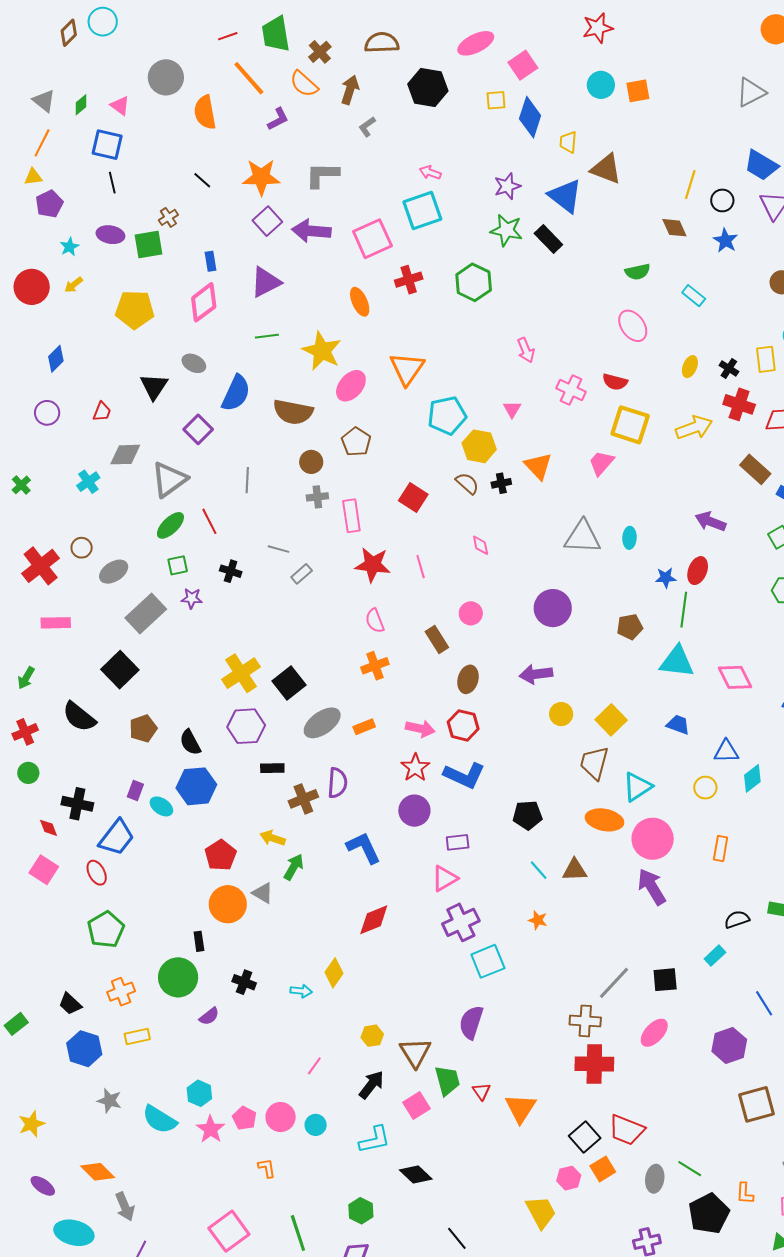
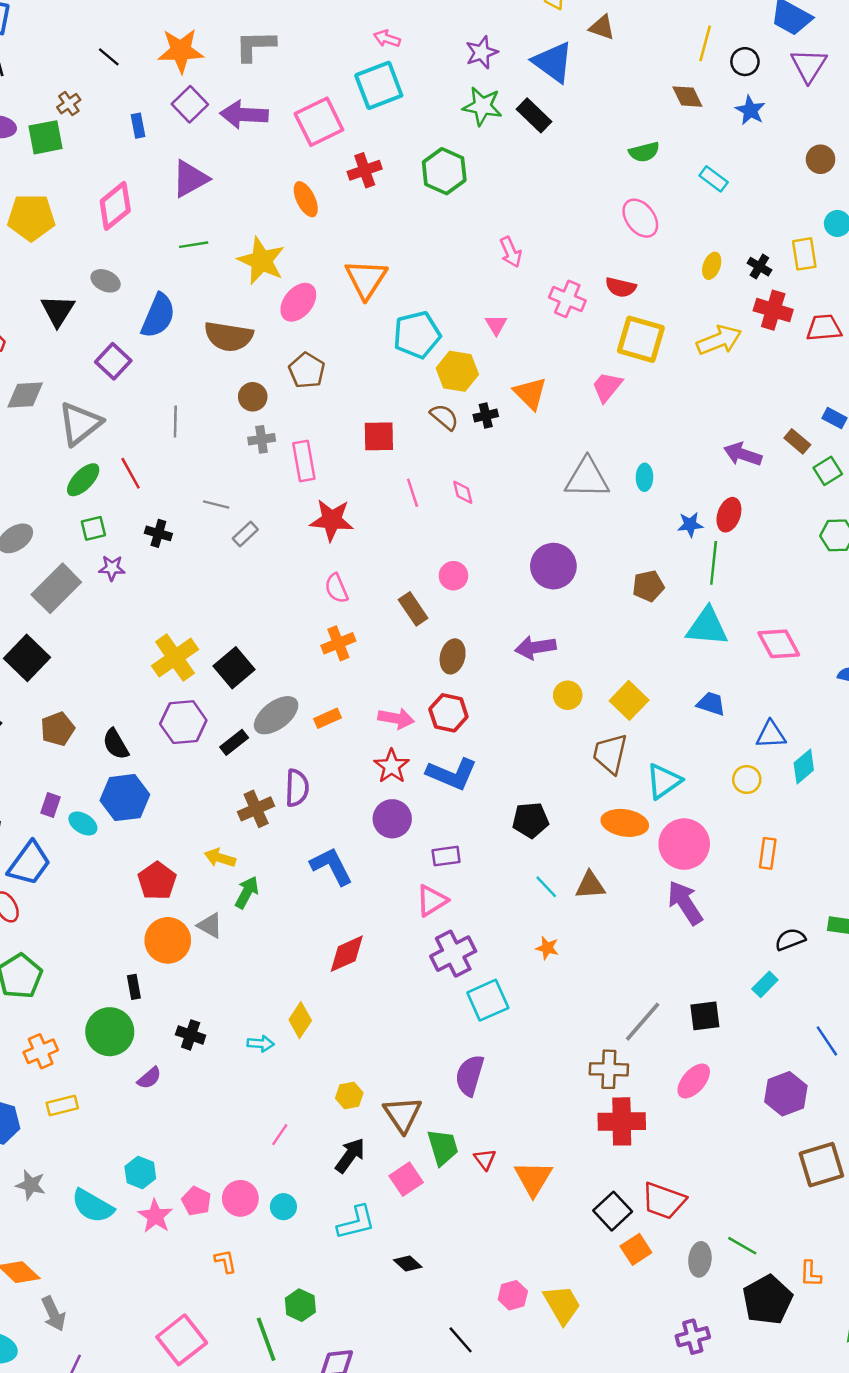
brown triangle: (606, 169) -> (602, 27), size x0.7
blue rectangle: (211, 261) -> (138, 126), moved
brown rectangle: (755, 469) -> (797, 441), moved, size x0.7
red square: (413, 498) -> (379, 436), turned -32
pink line: (421, 567) -> (413, 493), moved
black rectangle: (272, 768) -> (234, 742), moved, turned -35
black diamond: (416, 1175) -> (408, 1263), size x0.7
pink hexagon: (569, 1178) -> (513, 1295), moved
green hexagon: (361, 1211) -> (300, 1305), moved

